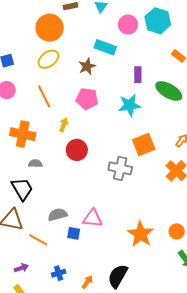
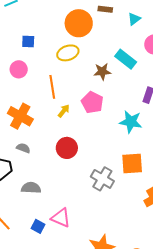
yellow arrow: (64, 125) -> (64, 111), moved
gray semicircle: (58, 215) -> (31, 188), moved

